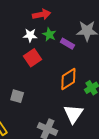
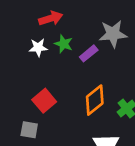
purple rectangle: (67, 44) -> (89, 53), turned -64
red square: (33, 58) -> (44, 101), moved

